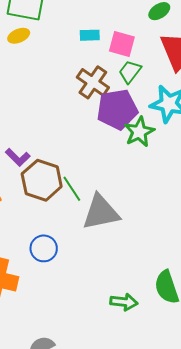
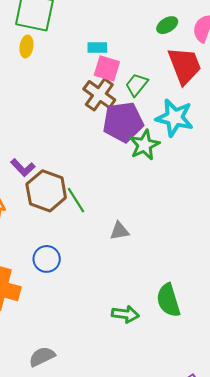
yellow ellipse: (19, 36) -> (26, 46), turned -60
pink square: (122, 44) -> (107, 68), moved
gray triangle: (101, 212) -> (119, 231), moved, size x0.5

